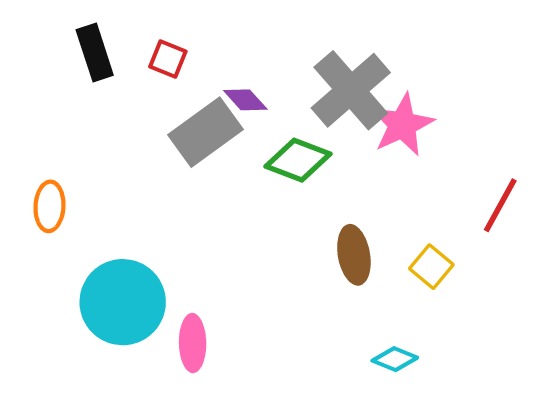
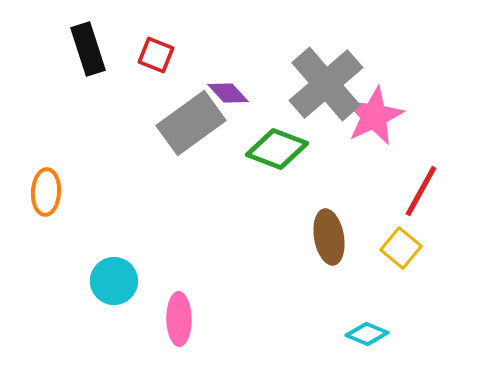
red line: (500, 205) -> (421, 191), moved
cyan circle: (123, 302) -> (114, 281), size x0.6

